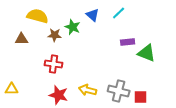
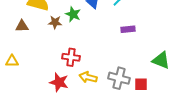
green triangle: (147, 53) -> (161, 60), moved
red cross: (54, 64) -> (71, 57), moved
yellow triangle: (12, 89) -> (12, 61), moved

